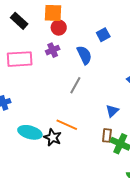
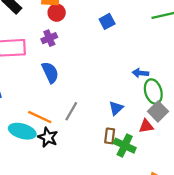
blue semicircle: (84, 55) -> (50, 72), moved
gray line: (75, 85) -> (71, 111), moved
orange line: (67, 125) -> (40, 117), moved

